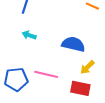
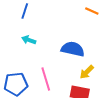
pink line: (46, 74) -> (46, 79), turned 60

